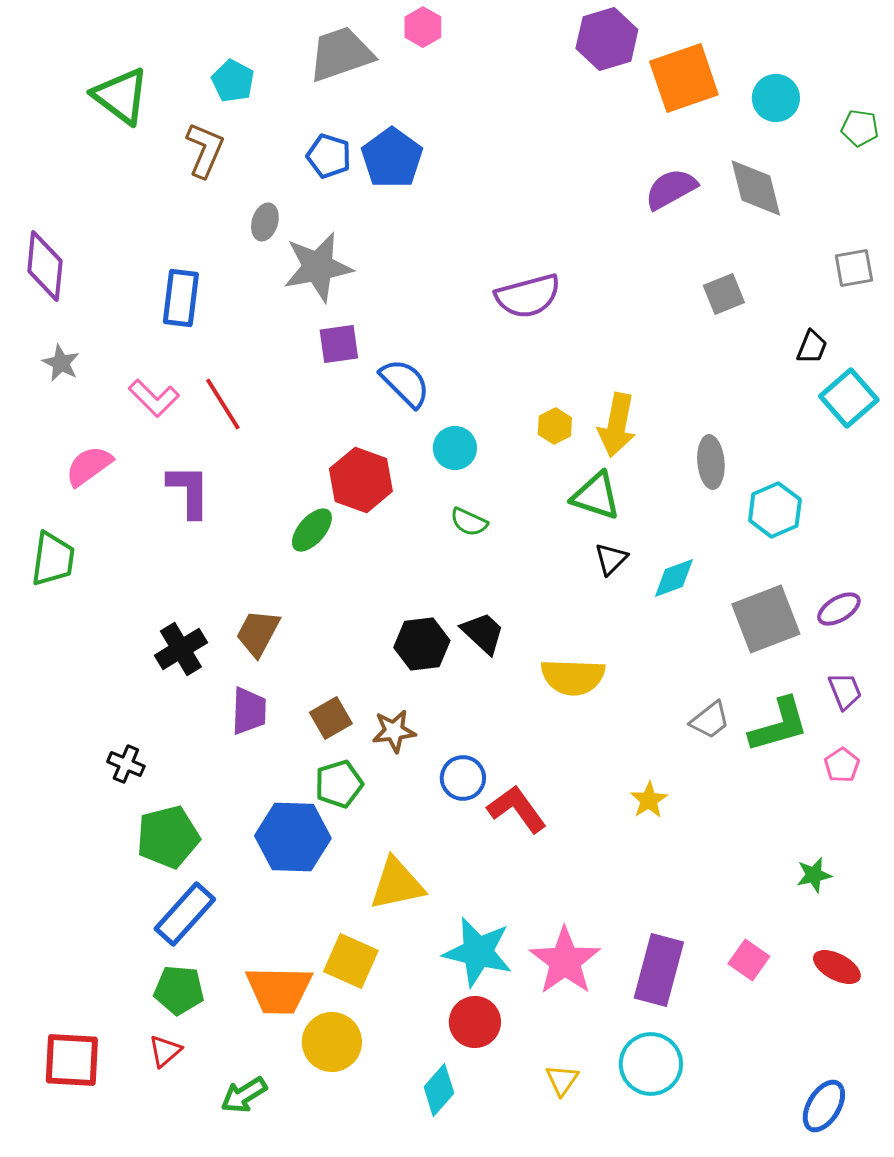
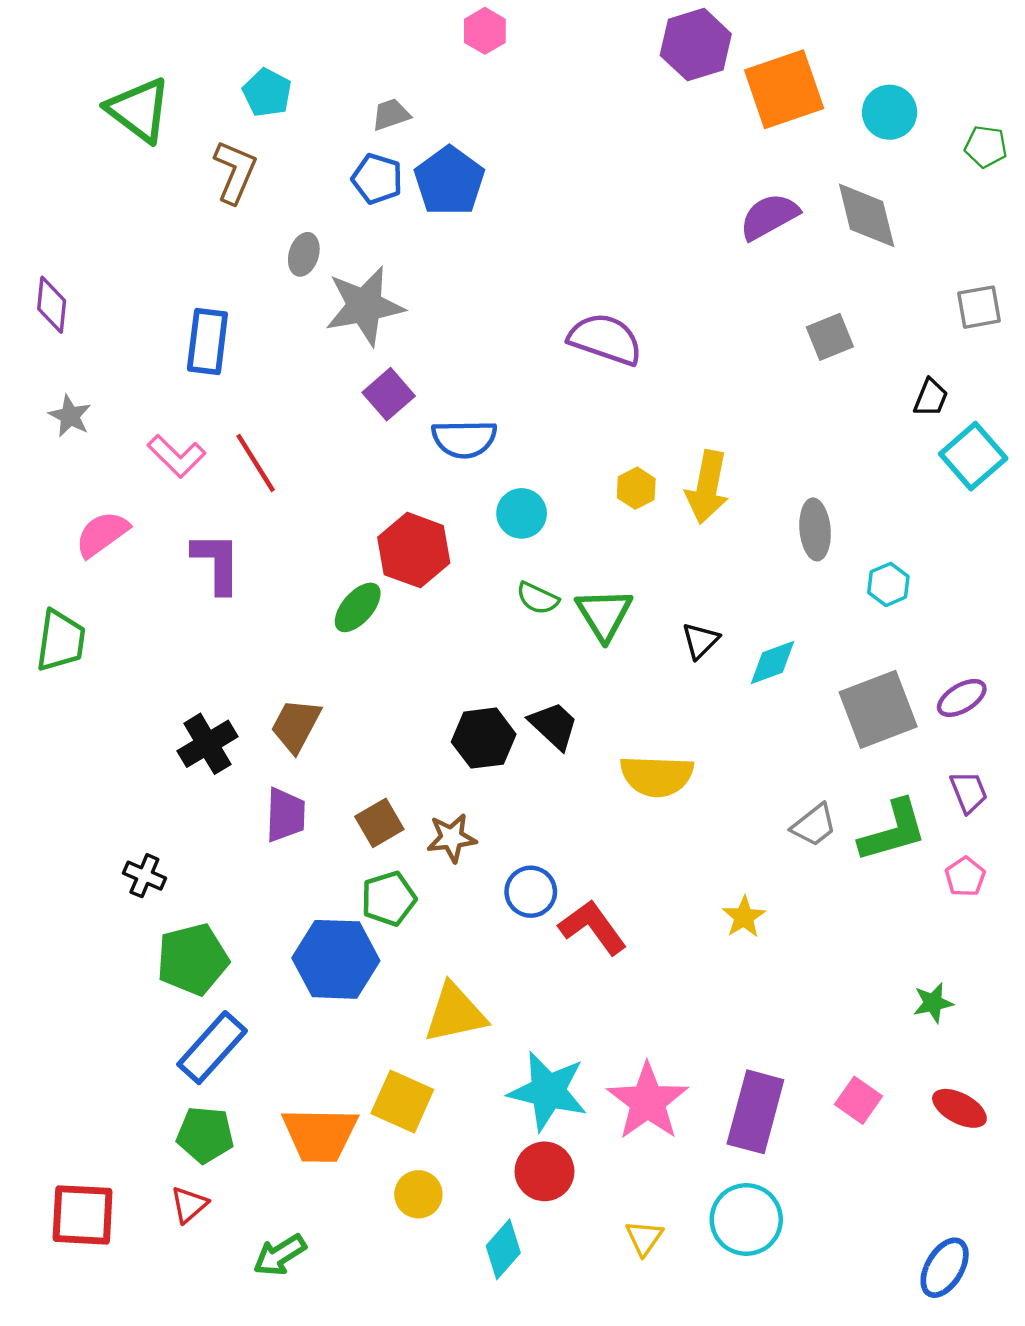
gray trapezoid: (341, 54) -> (391, 114), moved, size x0.5
purple diamond: (45, 266) -> (52, 305), size x0.7
purple semicircle: (528, 296) -> (605, 339), turned -146
purple square: (339, 344) -> (389, 394), turned -33
blue semicircle: (405, 383) -> (464, 439), turned 134
green triangle: (596, 496) -> (604, 614), moved, turned 40
cyan hexagon: (775, 510) -> (888, 584), size x0.7
yellow circle: (332, 1042) -> (418, 1194), moved, size x0.7

